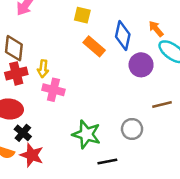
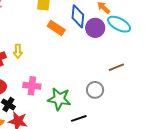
purple circle: (141, 65) -> (95, 28), moved
pink cross: (53, 90) -> (32, 86), moved

